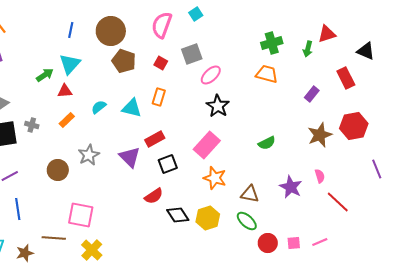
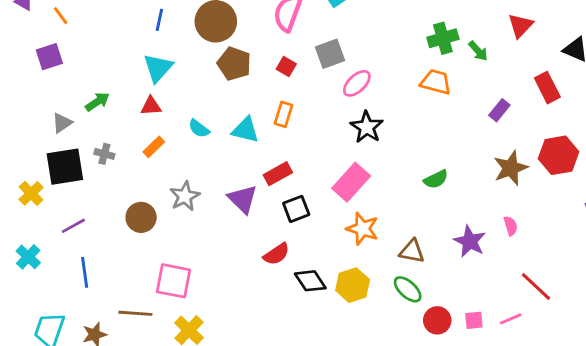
red triangle: (327, 34) -> (520, 26), turned -30
green arrow: (308, 49) -> (478, 51), moved, turned -56
green arrow: (45, 75) -> (97, 102), moved
cyan semicircle: (99, 107) -> (199, 129), turned -105
red line: (338, 202) -> (536, 286), moved

